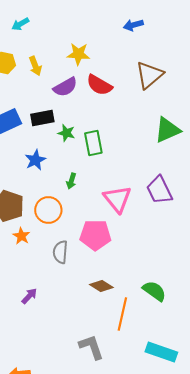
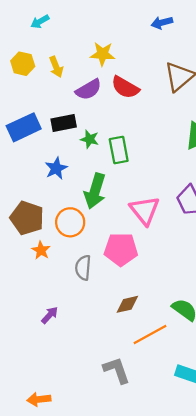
green arrow: (71, 181) -> (95, 191), size x2.0
brown diamond: (101, 286) -> (127, 304), turned -45
orange line: (122, 314) -> (150, 335), turned 48

